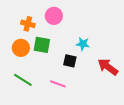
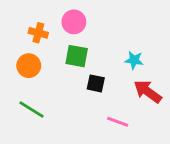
cyan star: (83, 44) -> (134, 60), moved
green square: (42, 45) -> (77, 56), moved
pink line: (58, 84) -> (118, 122), moved

